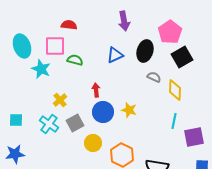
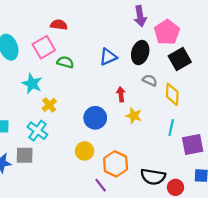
purple arrow: (124, 21) -> (140, 16), moved
pink square: (55, 46) -> (44, 47), turned -30
cyan star: (41, 69) -> (32, 84), moved
red arrow: (96, 90) -> (121, 94), moved
yellow star: (129, 110) -> (134, 116), moved
gray square: (75, 123) -> (25, 155), moved, turned 30

